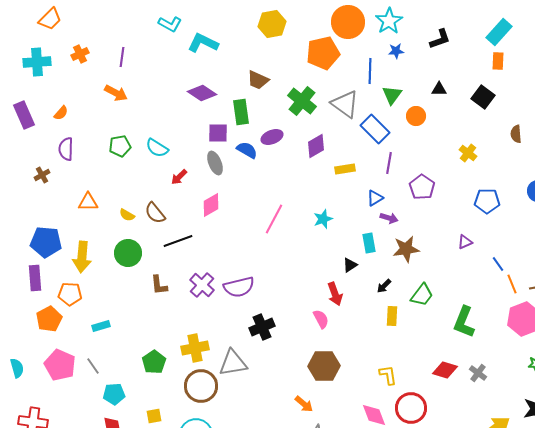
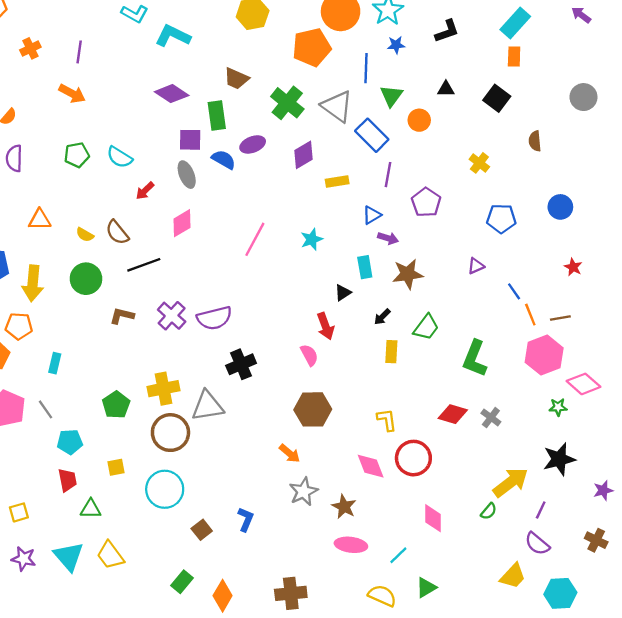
brown L-shape: (159, 285) -> (122, 316), turned 110
cyan rectangle: (101, 326) -> (55, 363), turned -60

